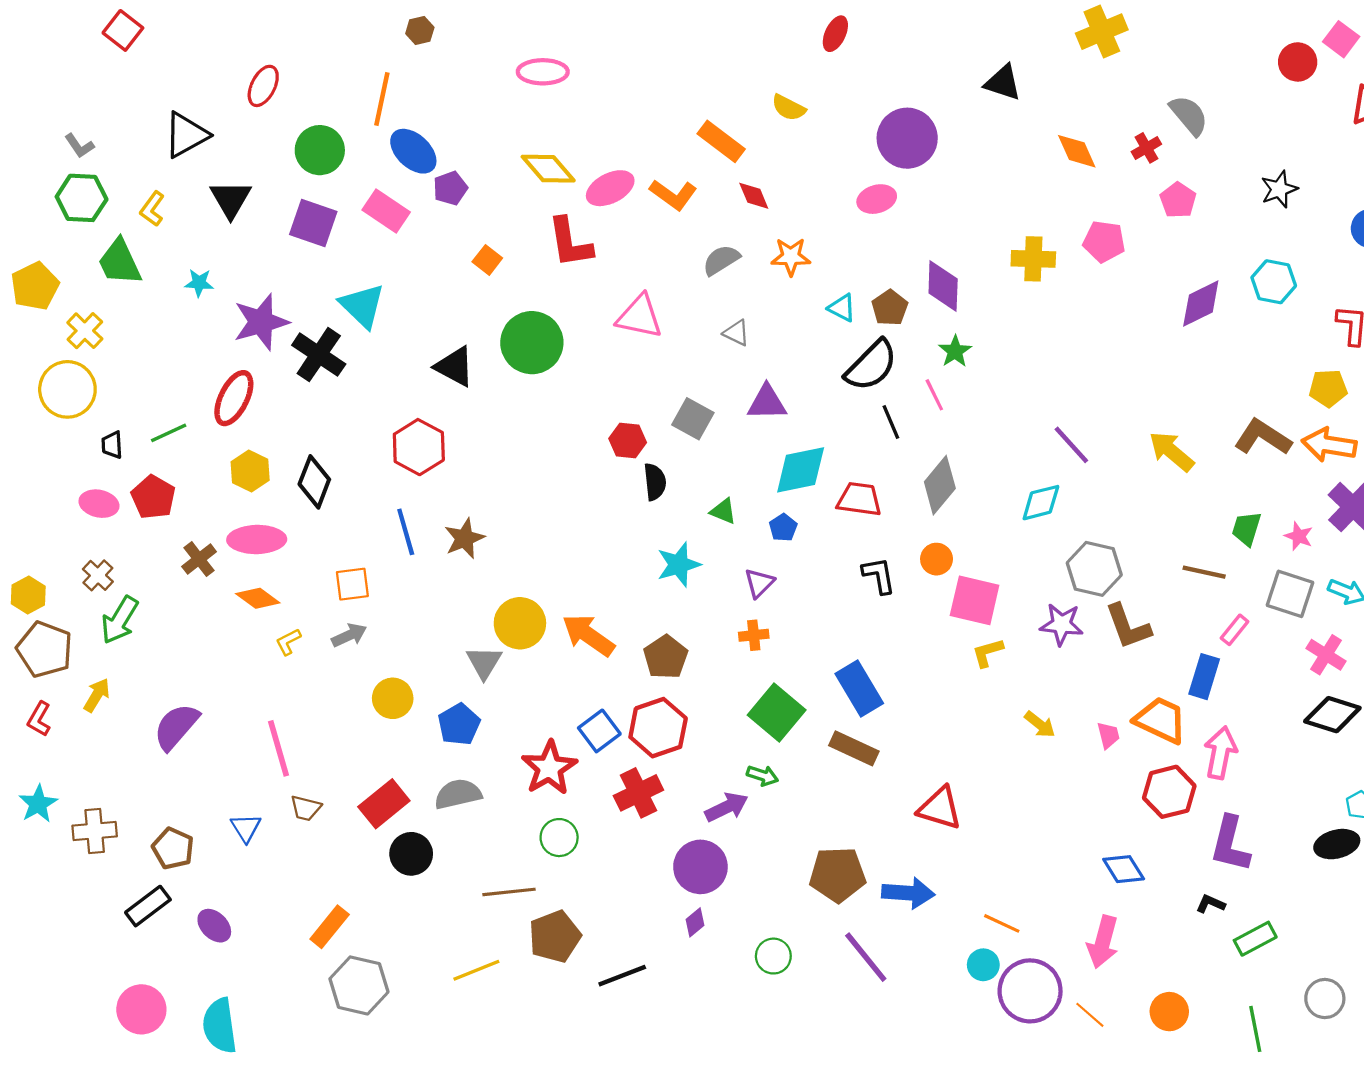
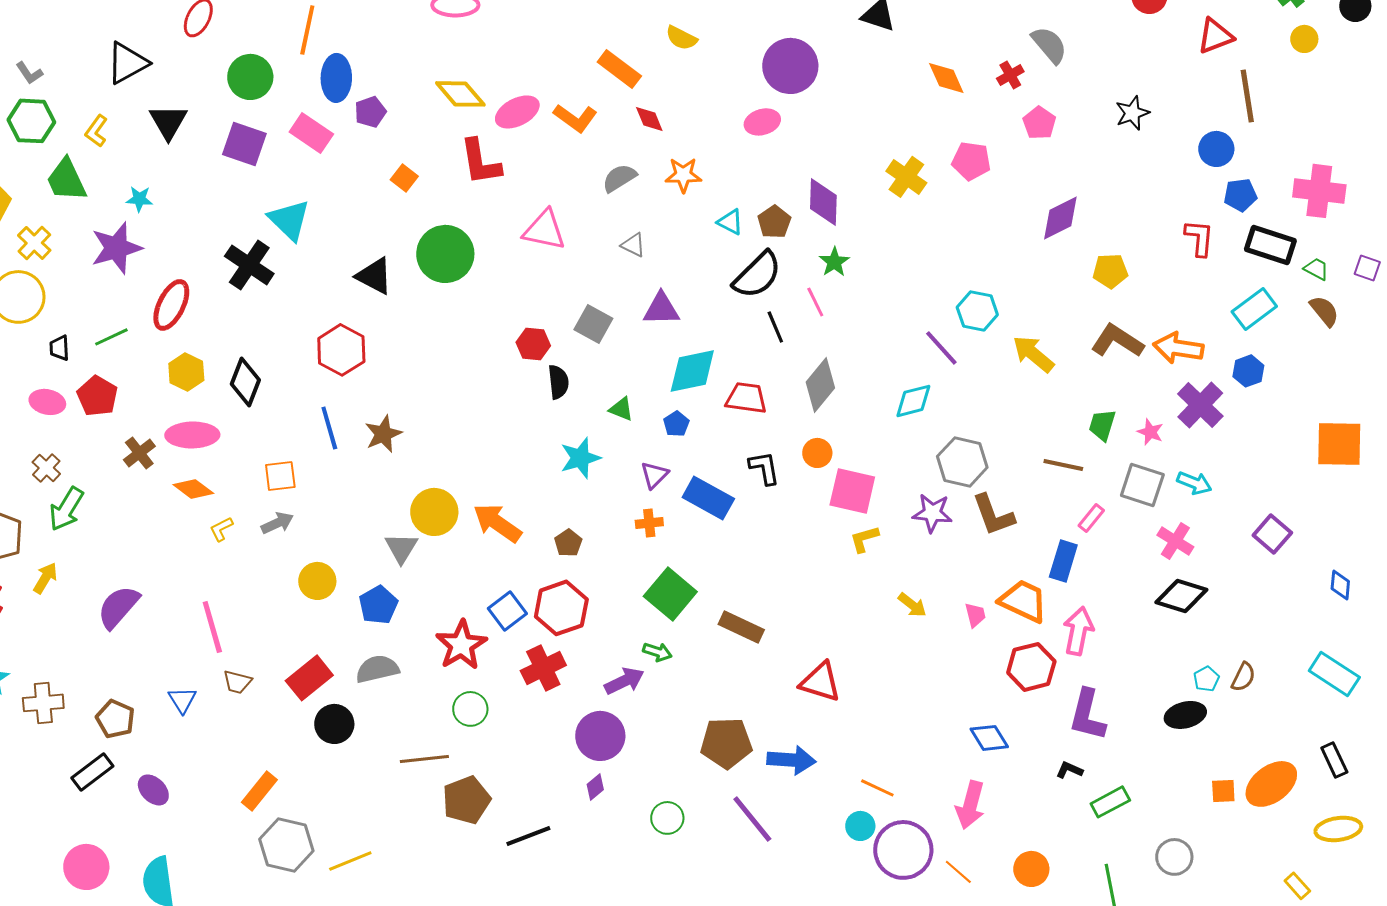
blue ellipse: (413, 151) -> (336, 78), turned 48
yellow cross: (1033, 259) -> (906, 177), turned 33
cyan hexagon: (1274, 282) -> (977, 311), moved
purple star: (261, 322) -> (116, 248), moved
yellow pentagon: (1328, 388) -> (1110, 271), moved
brown pentagon: (666, 657) -> (568, 543), size x0.7
blue rectangle: (859, 689) -> (708, 498), moved, turned -30
yellow line: (476, 970) -> (350, 861), moved

